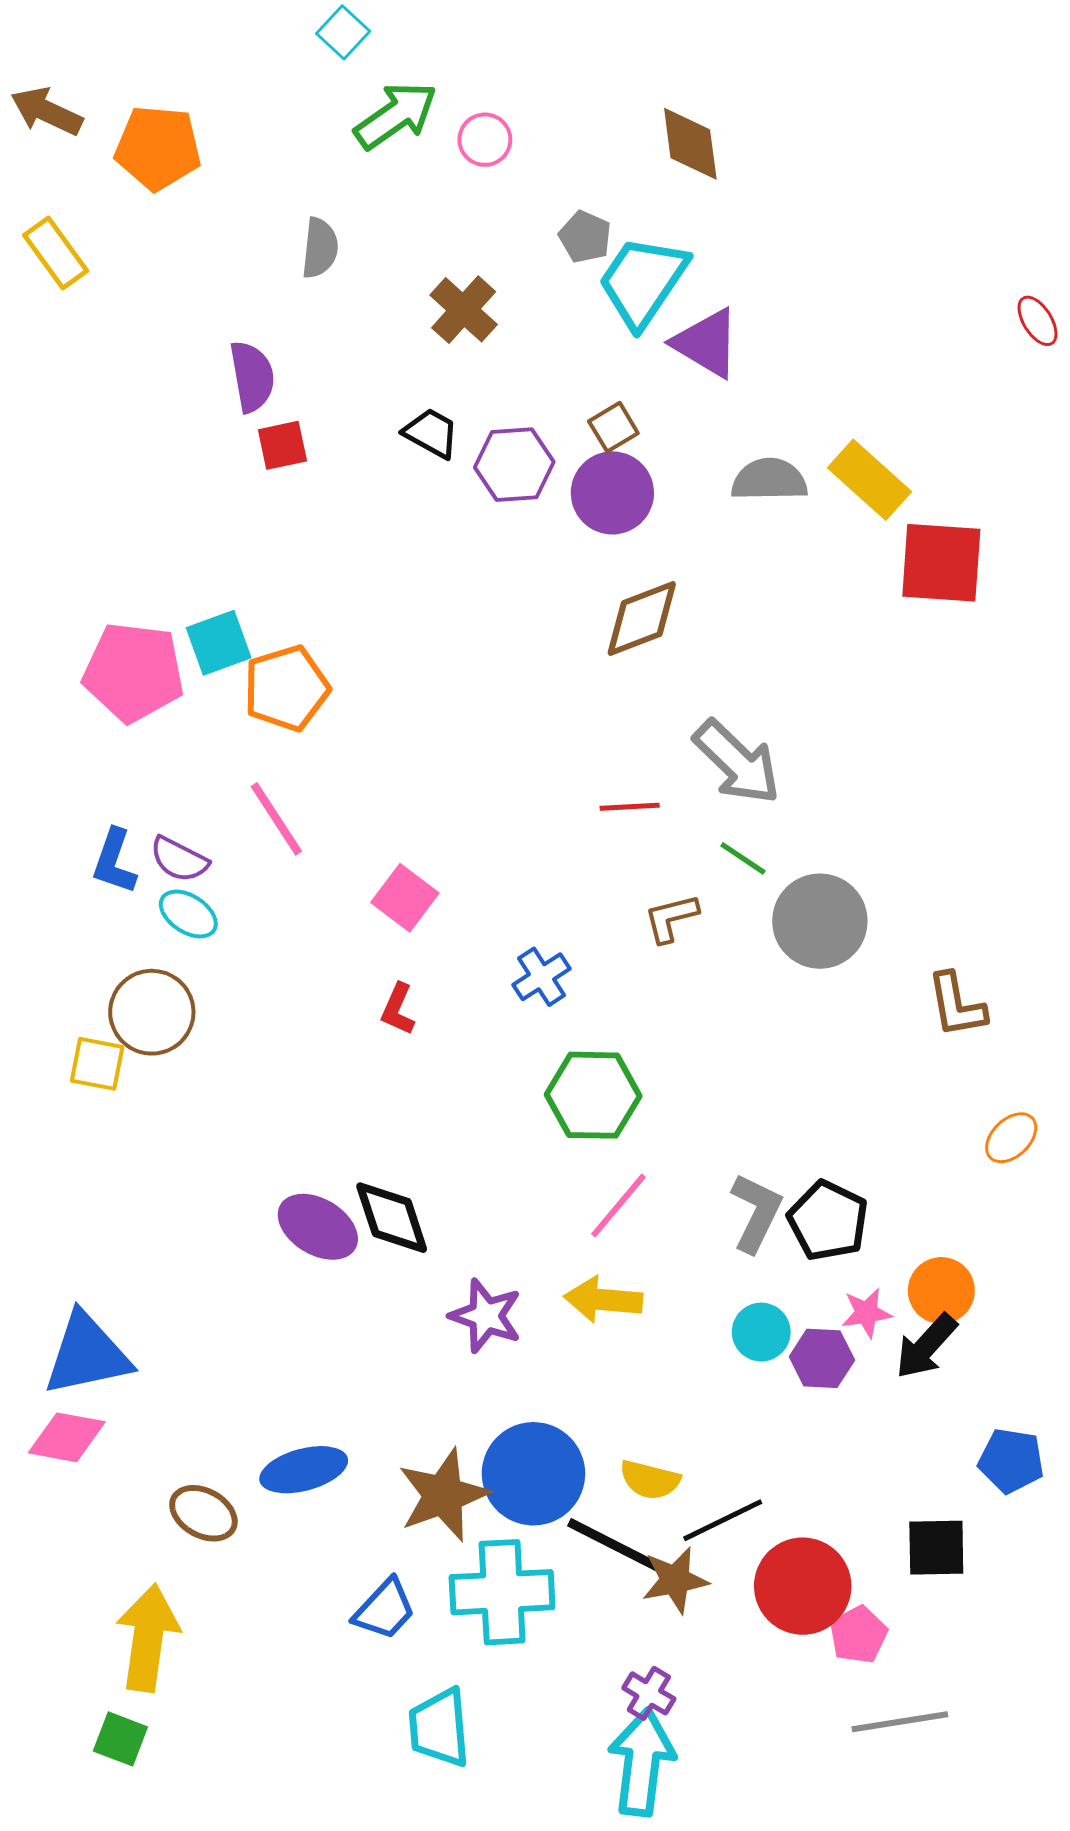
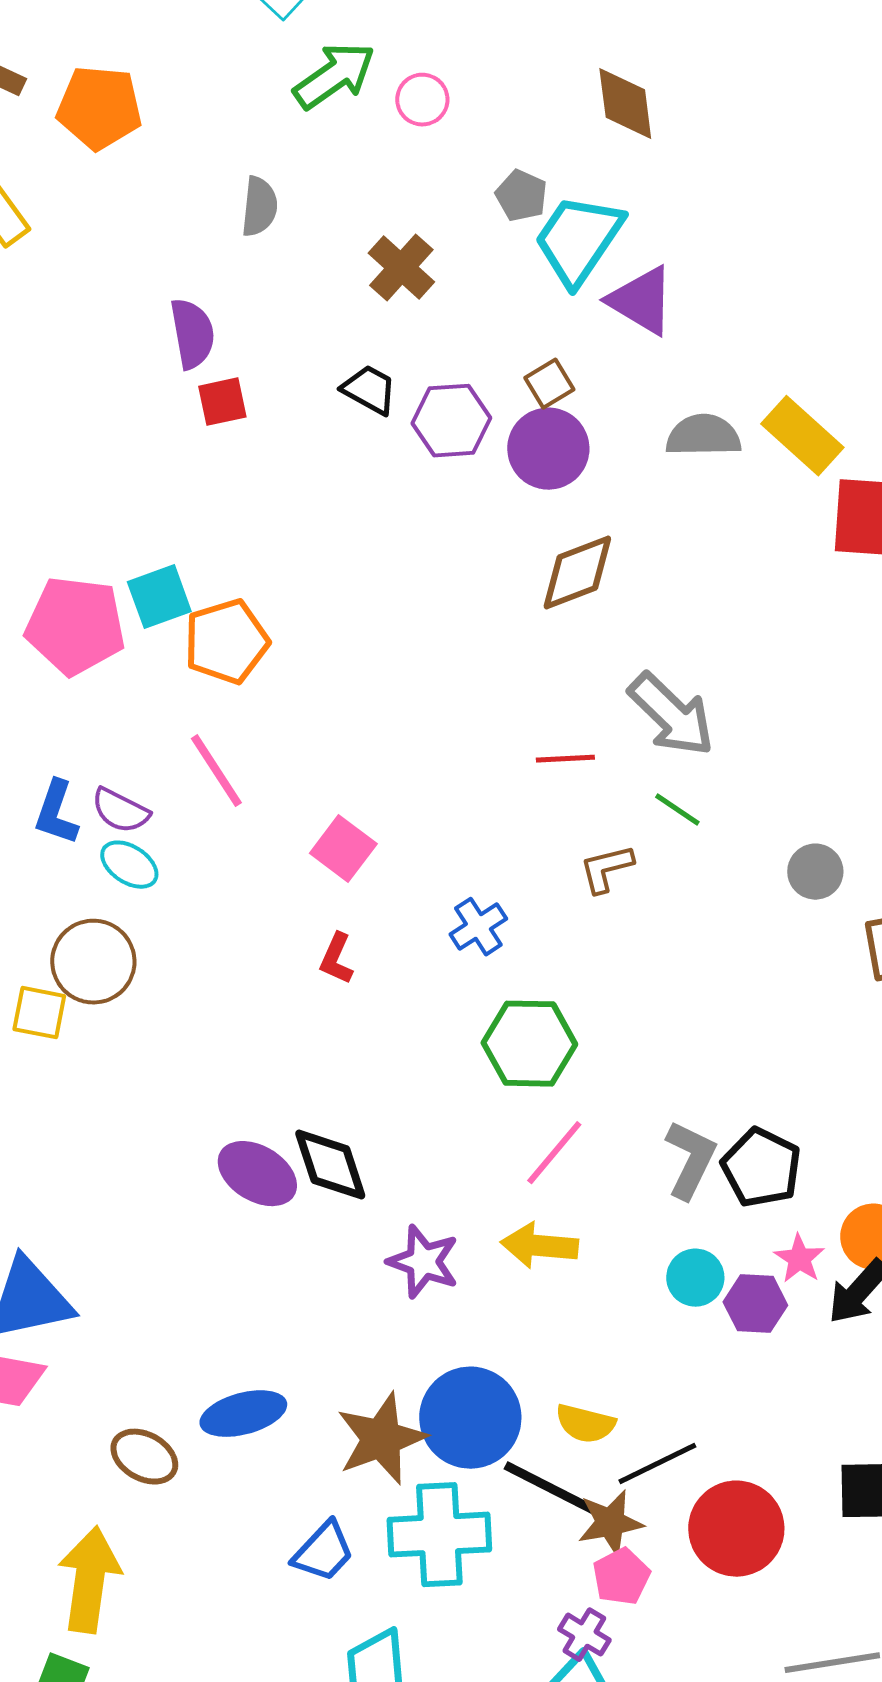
gray circle: (820, 921) -> (815, 872), moved, size x0.6
pink star: (866, 1313) -> (799, 1259), turned -30
pink pentagon: (858, 1635) -> (621, 1577), moved

